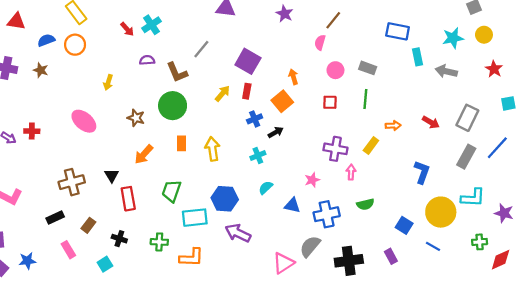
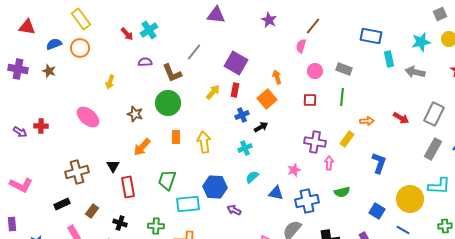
blue L-shape: (422, 172) -> (379, 163), moved
purple arrow: (238, 233) -> (234, 210), moved, size x0.6

